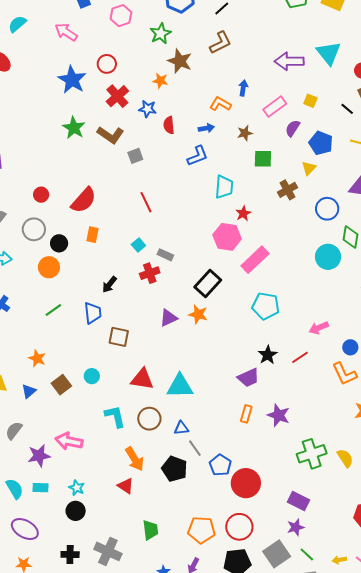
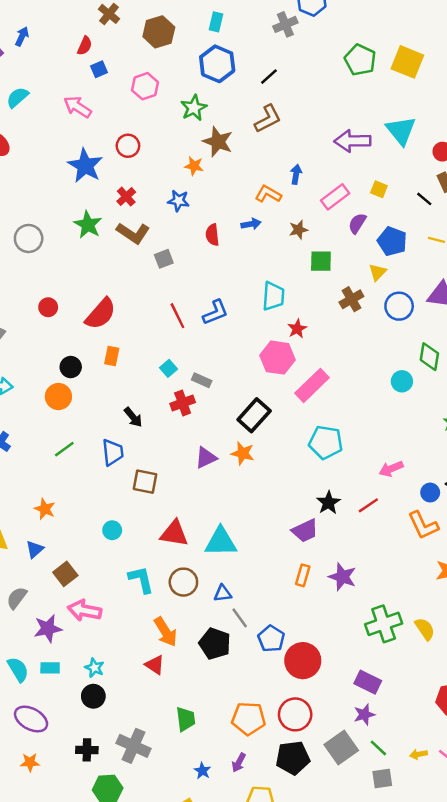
red cross: (117, 96) -> (126, 197), moved, size x0.7
red semicircle: (169, 125) -> (212, 235), moved
blue L-shape: (197, 156) -> (215, 312), moved
blue circle: (327, 209) -> (399, 306), moved
gray circle: (34, 229) -> (29, 238), moved
cyan circle: (328, 257) -> (402, 381), size x0.7
black arrow: (110, 284) -> (133, 417), turned -78
brown square: (61, 385) -> (65, 574), moved

